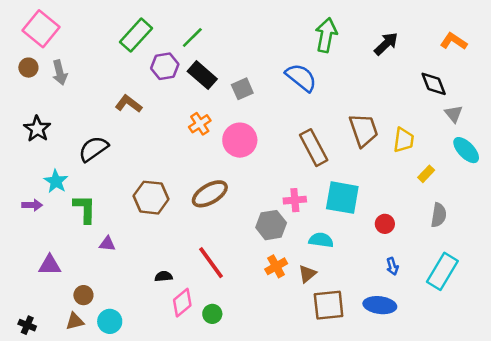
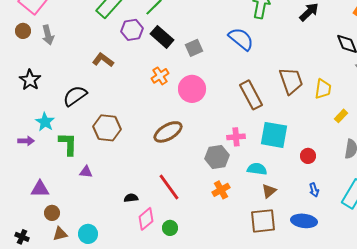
brown hexagon: (151, 198) -> (107, 128), moved
brown triangle: (307, 274) -> (269, 191), moved
brown circle: (83, 295) -> (52, 213), moved

